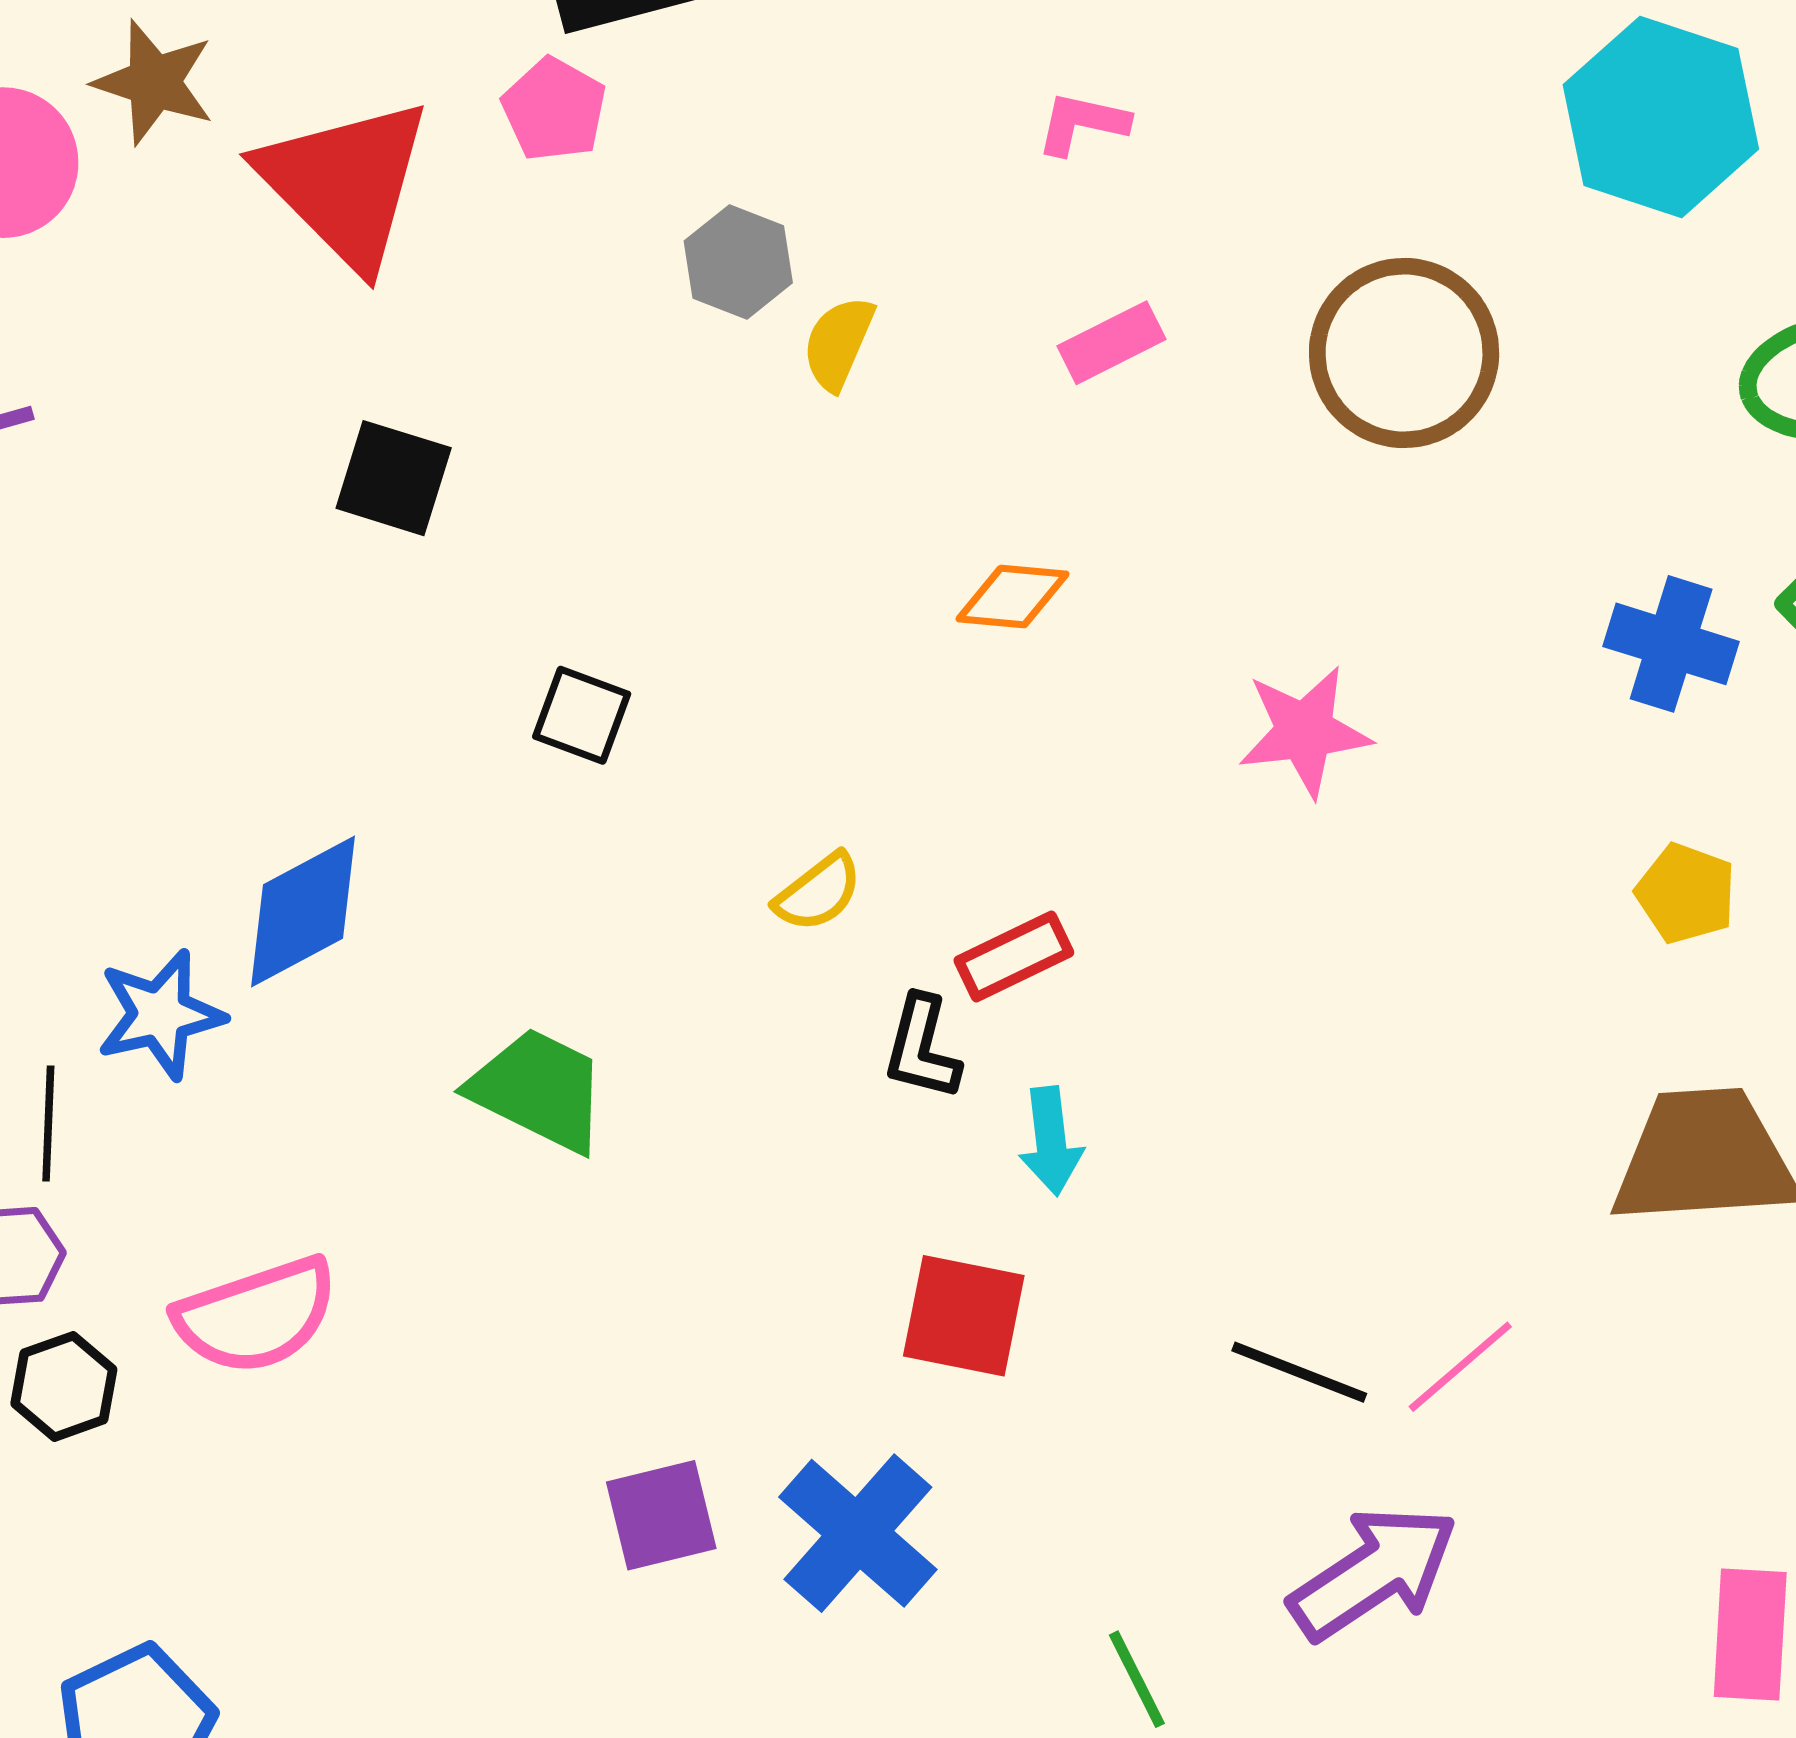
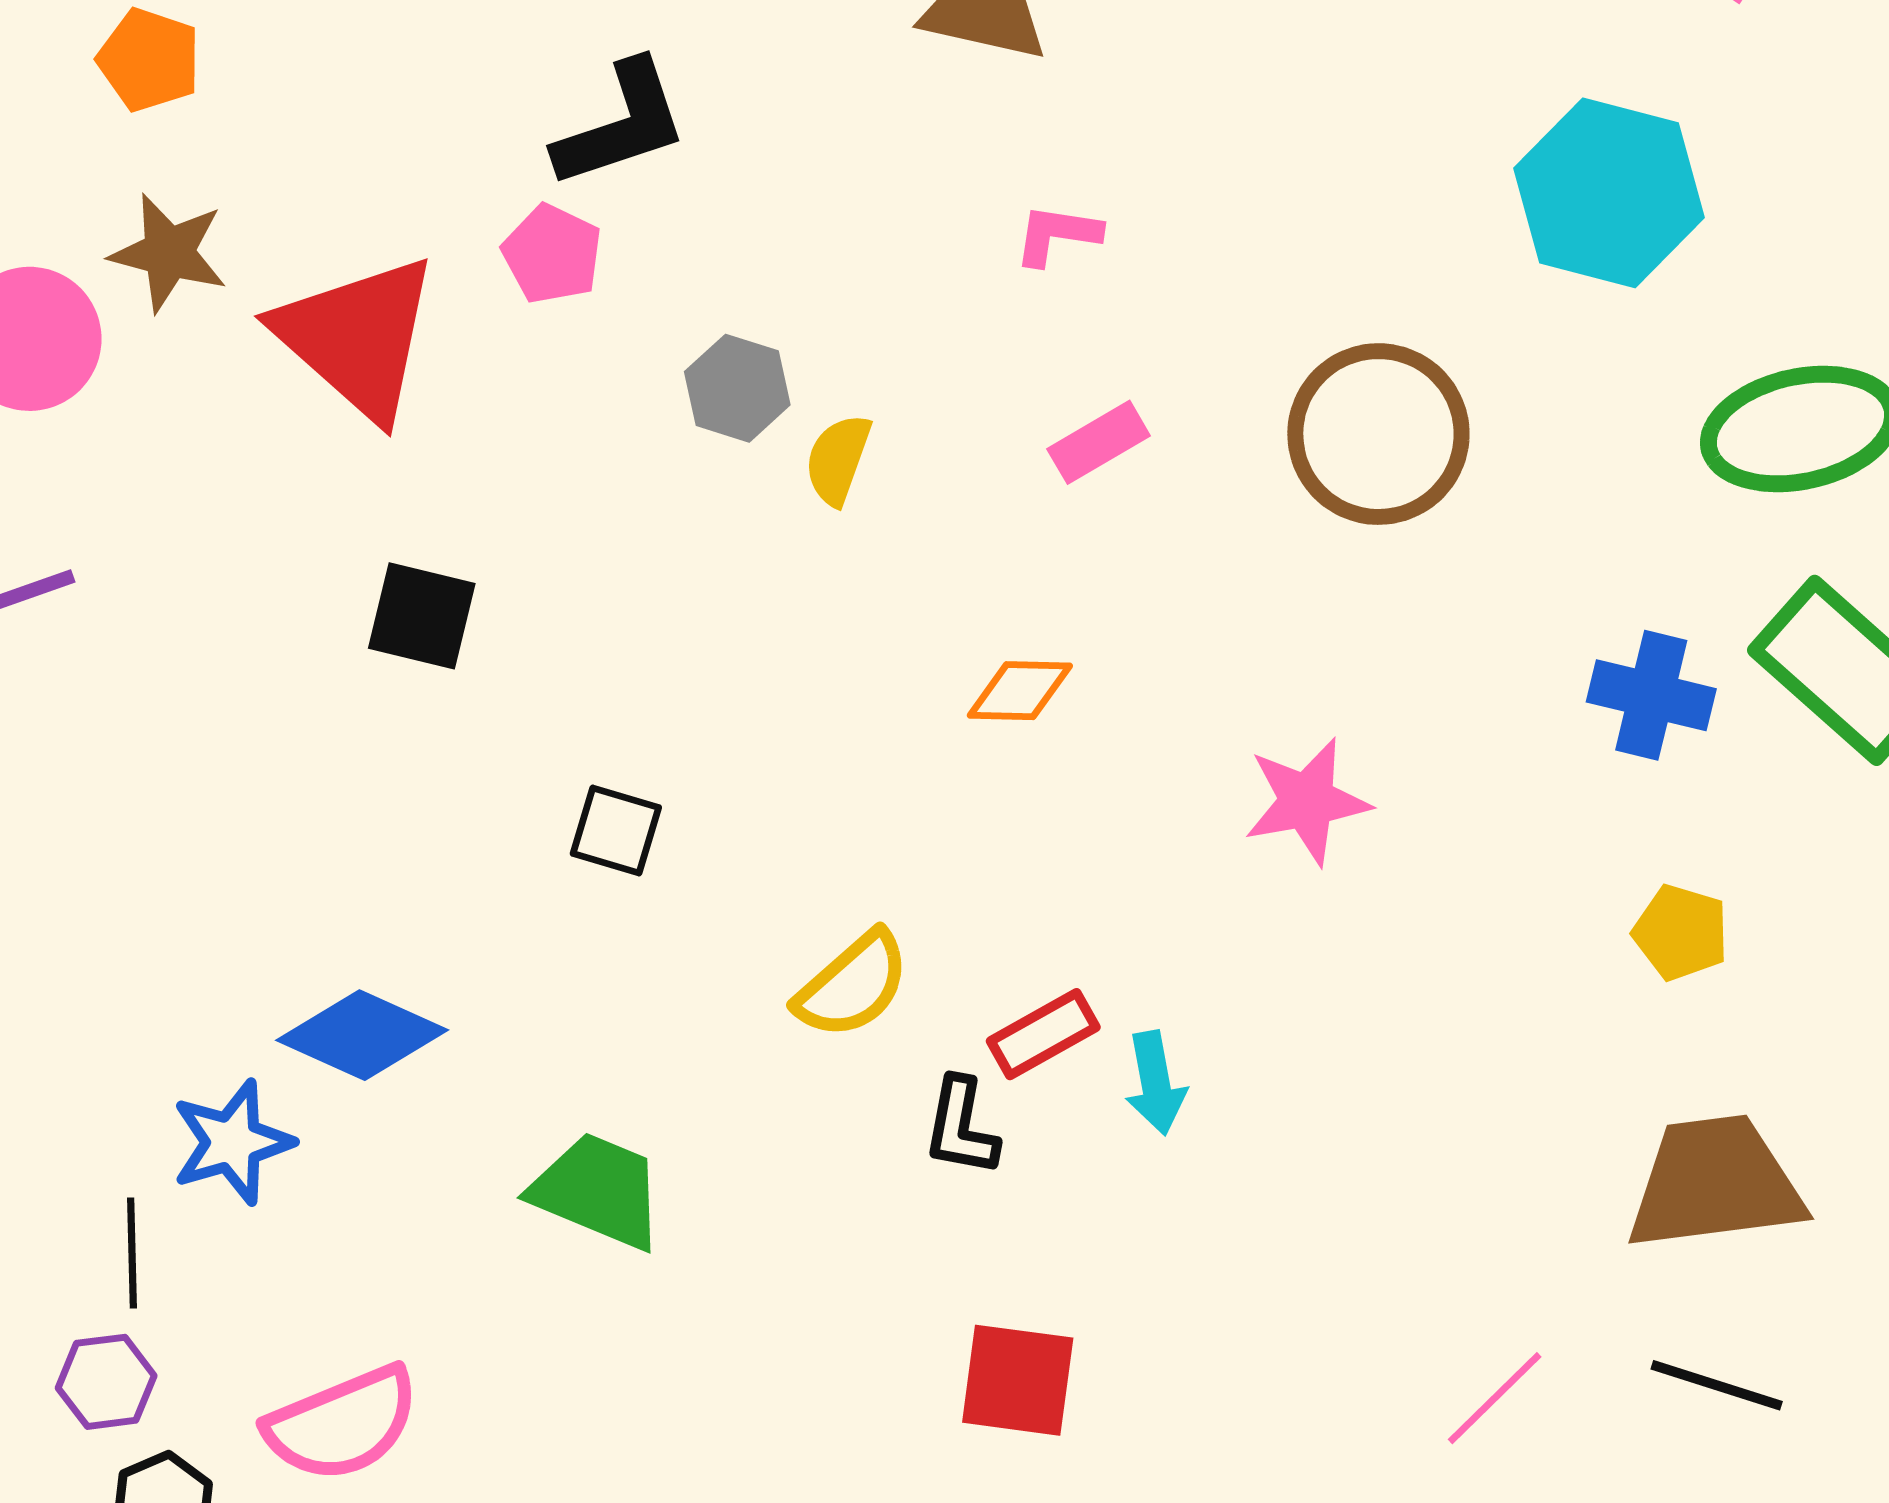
yellow semicircle: (818, 892) -> (853, 985), size x1.4
blue diamond: (303, 911) -> (362, 1035), turned 56
cyan arrow: (1051, 1141) -> (1155, 1083), moved
black line: (1299, 1372) -> (1717, 1385), moved

